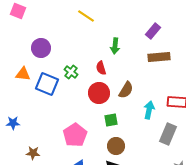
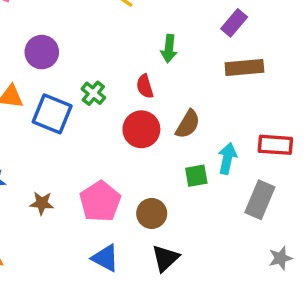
green square: (111, 120) -> (196, 176), moved
brown circle: (116, 146) -> (152, 213), moved
brown star: (33, 153) -> (42, 203), moved

